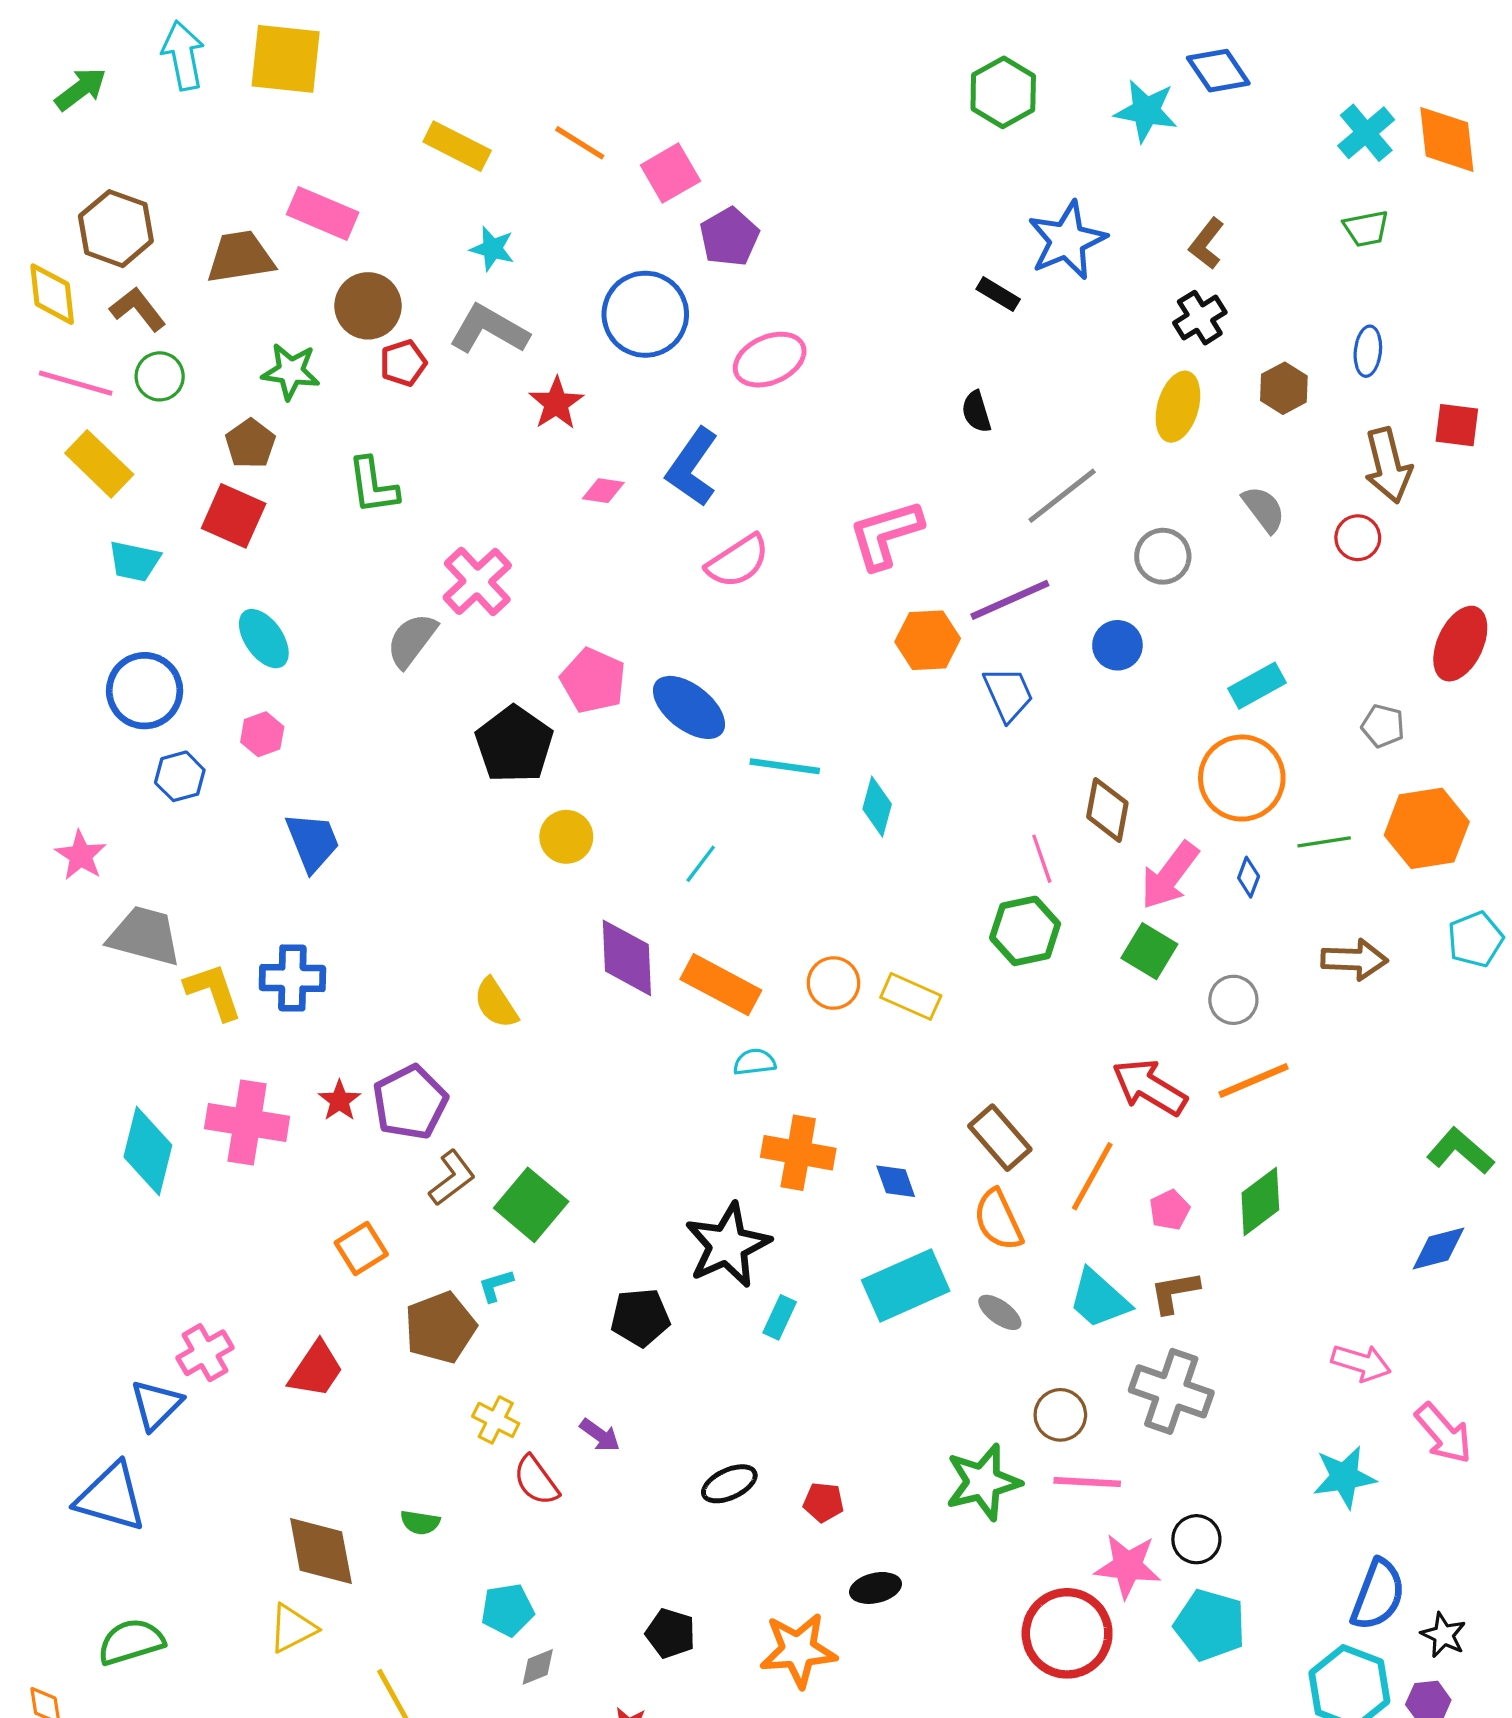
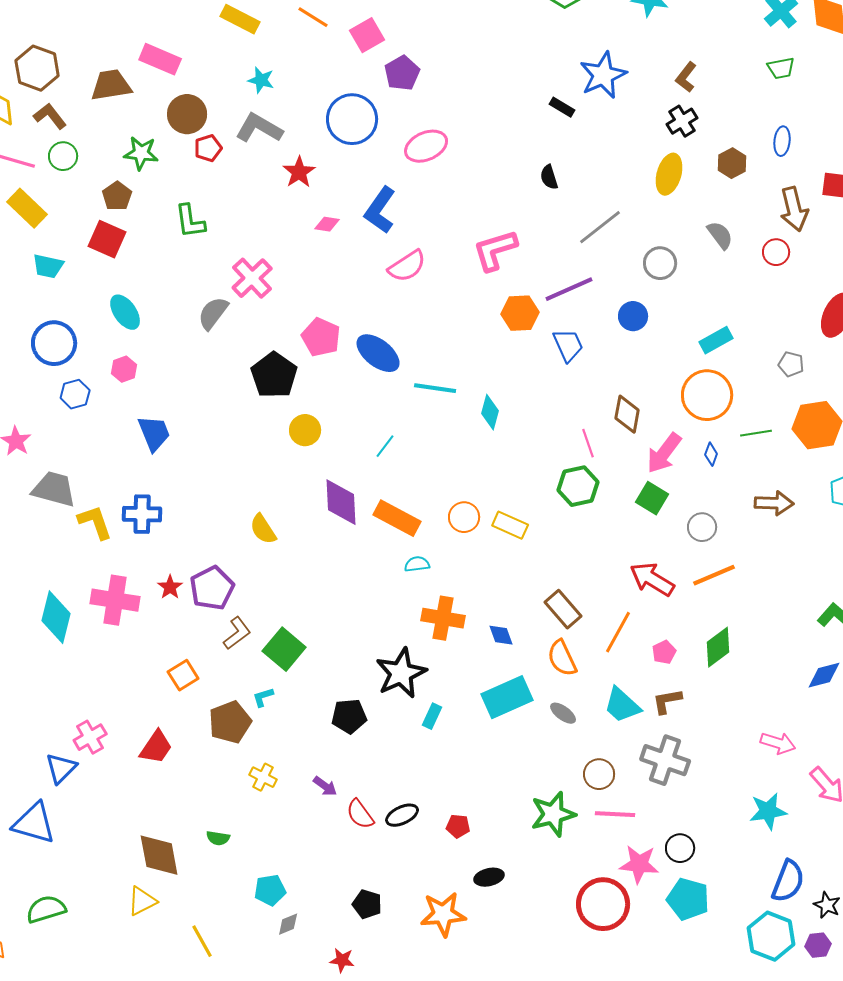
red semicircle: (536, 1480) -> (360, 814), moved

